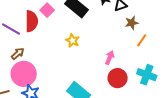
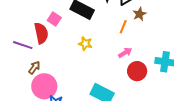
orange line: (142, 40) -> (123, 27), moved
pink arrow: (110, 58) -> (125, 53), turned 48

